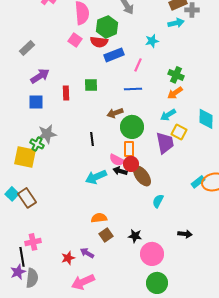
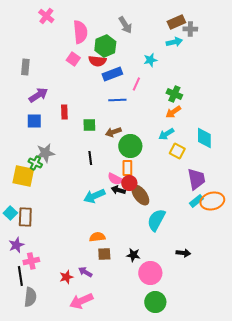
gray rectangle: (27, 48) -> (25, 67), turned -42
green square: (91, 85) -> (89, 125), moved
blue line: (133, 89) -> (117, 100), moved
purple trapezoid: (165, 143) -> (196, 179), moved
brown rectangle: (27, 198) -> (25, 217), turned 36
cyan semicircle: (158, 201) -> (156, 220), size x1.6
brown square: (106, 235) -> (104, 254), turned 32
purple star: (18, 272) -> (16, 245), moved

